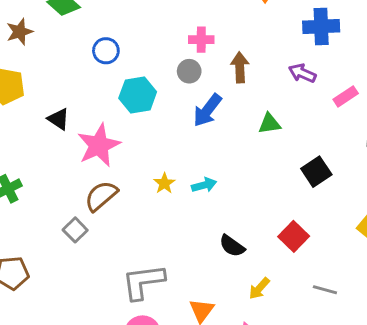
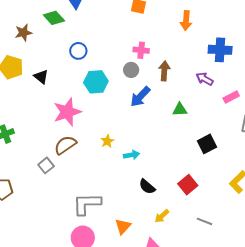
black triangle: (59, 119) -> (41, 77), moved
cyan arrow: (204, 185) -> (132, 155), moved

